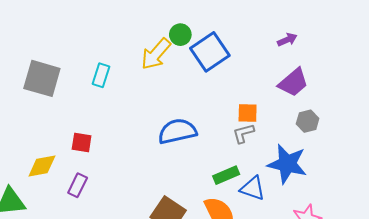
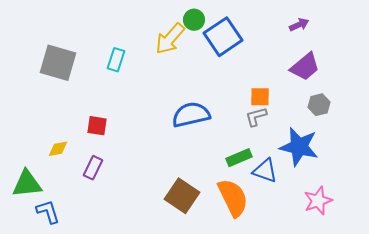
yellow diamond: (42, 166) -> (58, 149), size x0.7

